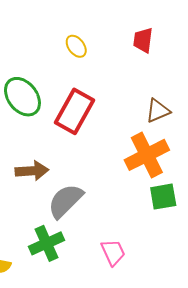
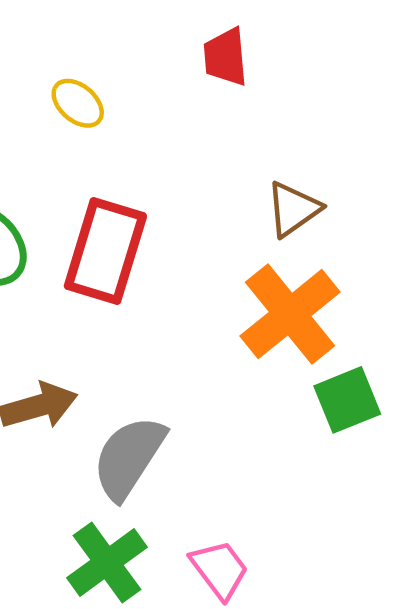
pink trapezoid: (113, 252) -> (219, 569), moved

